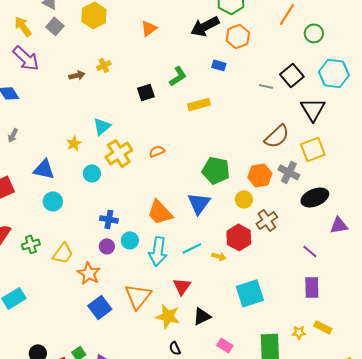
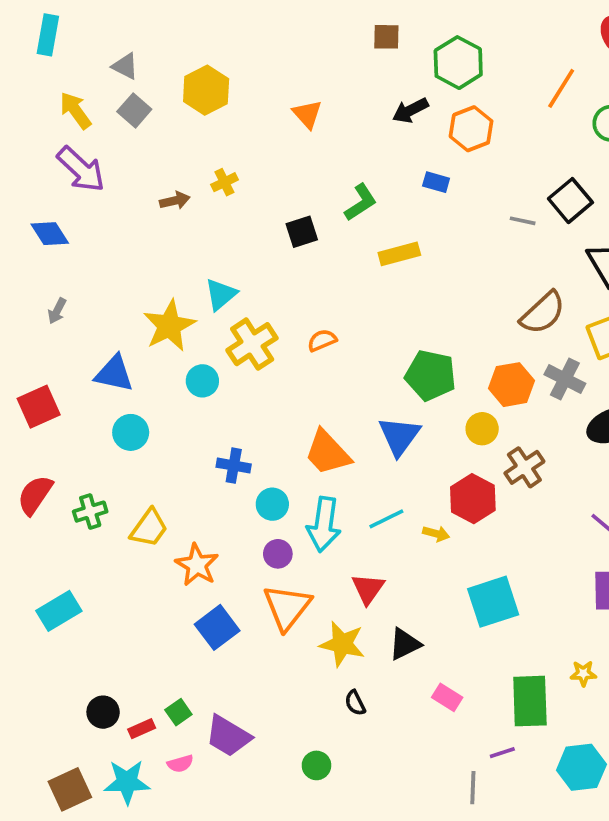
black arrow: (205, 26) -> (410, 110), size x0.7
orange triangle: (149, 28) -> (307, 114), turned -36
yellow star: (74, 143) -> (169, 326), size x1.8
purple circle: (107, 246) -> (278, 554), moved

